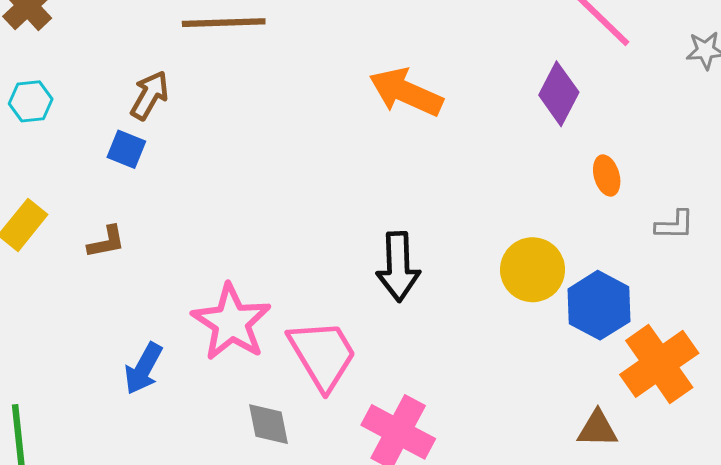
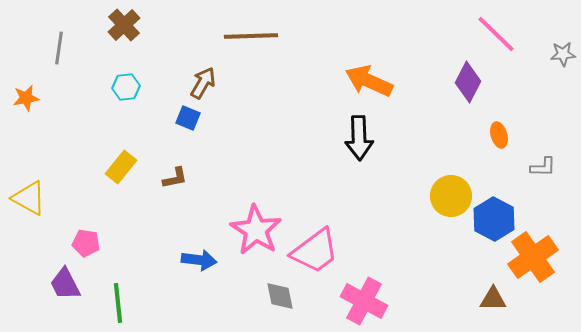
black arrow: (398, 267) -> (359, 138), moved
pink trapezoid: (323, 355) -> (315, 251), turned 84
blue arrow: (143, 369) -> (199, 260), turned -112

